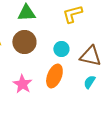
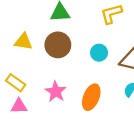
orange ellipse: (54, 76) -> (91, 97), moved

